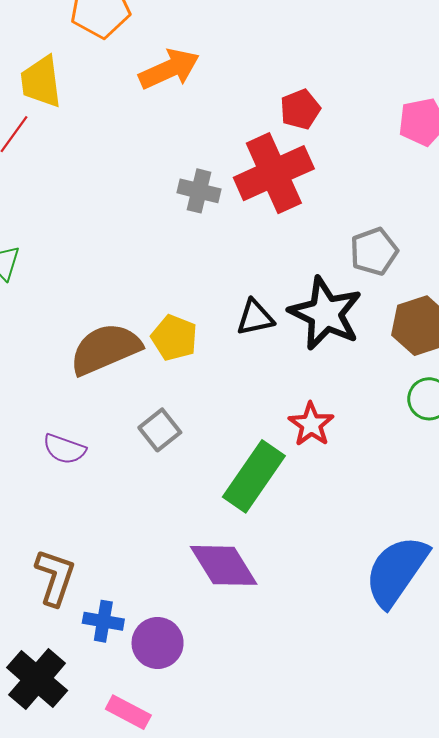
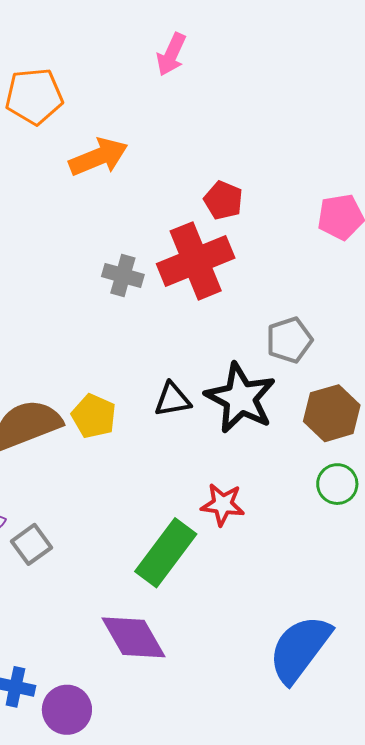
red pentagon: (300, 109) -> (223, 200), turned -30
red star: (311, 424) -> (223, 504), turned -30
gray square: (160, 430) -> (31, 544), moved

